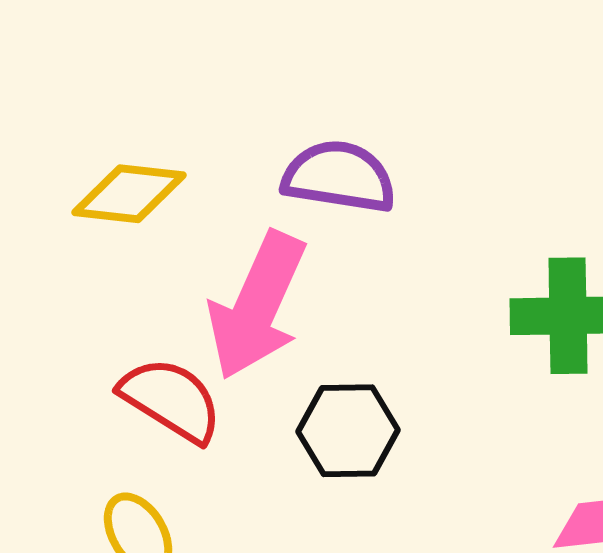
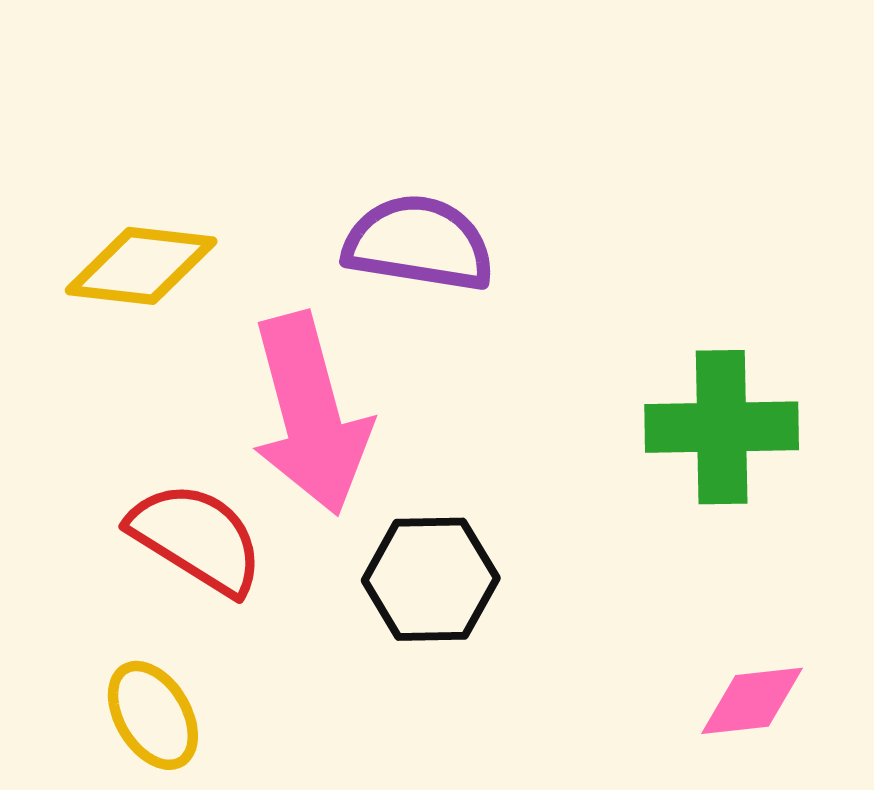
pink arrow: (257, 306) -> (310, 414), turned -39

